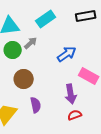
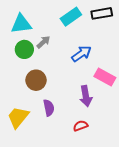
cyan rectangle: (46, 19) -> (71, 17), moved
red semicircle: (75, 115) -> (81, 126), moved

